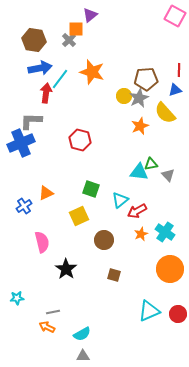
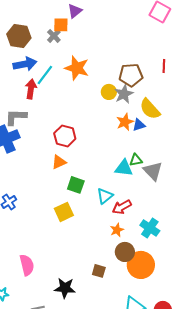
blue triangle: (175, 90) -> (139, 125), moved
gray triangle: (168, 175) -> (153, 171), size x1.5
orange triangle: (46, 193) -> (59, 162), moved
orange star: (141, 234) -> (117, 230), moved
brown circle: (104, 240) -> (125, 252), moved
pink semicircle: (42, 242) -> (27, 265), moved
black star: (66, 269) -> (65, 288), moved, turned -30
orange circle: (170, 269) -> (141, 265), moved

